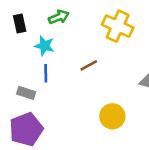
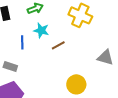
cyan star: (44, 46) -> (41, 30), moved
blue line: (46, 73) -> (22, 42), moved

